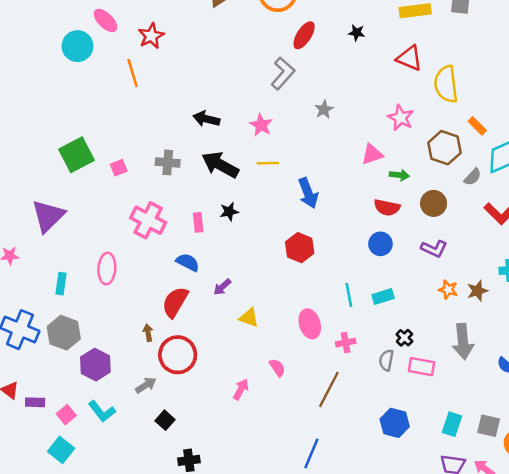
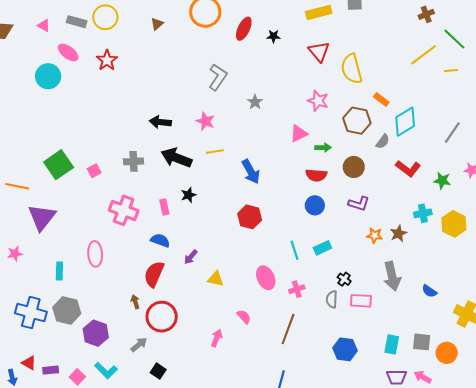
red ellipse: (304, 35) -> (244, 29), moved
red triangle: (409, 58) -> (319, 51), turned 35
orange line: (133, 73) -> (17, 186), moved, turned -55

